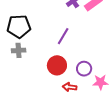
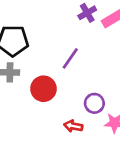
red circle: (57, 65) -> (43, 89), moved

